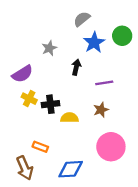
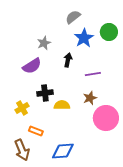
purple semicircle: (22, 74) -> (32, 66), moved
yellow cross: (29, 99) -> (22, 108), moved, turned 32
pink circle: (111, 147) -> (106, 118), moved

